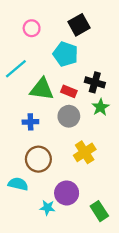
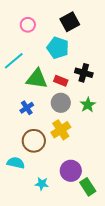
green star: (100, 107) -> (88, 105), moved
blue cross: (30, 122) -> (27, 108), turned -32
yellow cross: (85, 152) -> (61, 130), moved
purple circle: (67, 193) -> (71, 171), moved

